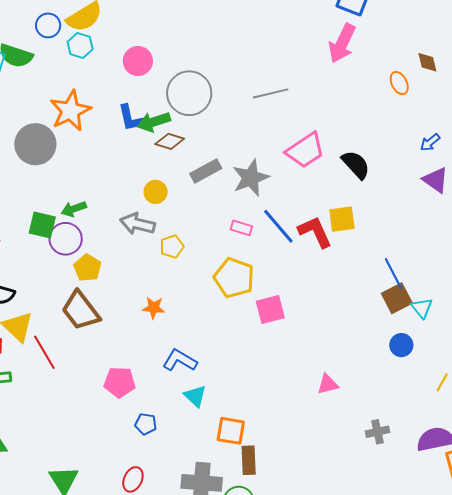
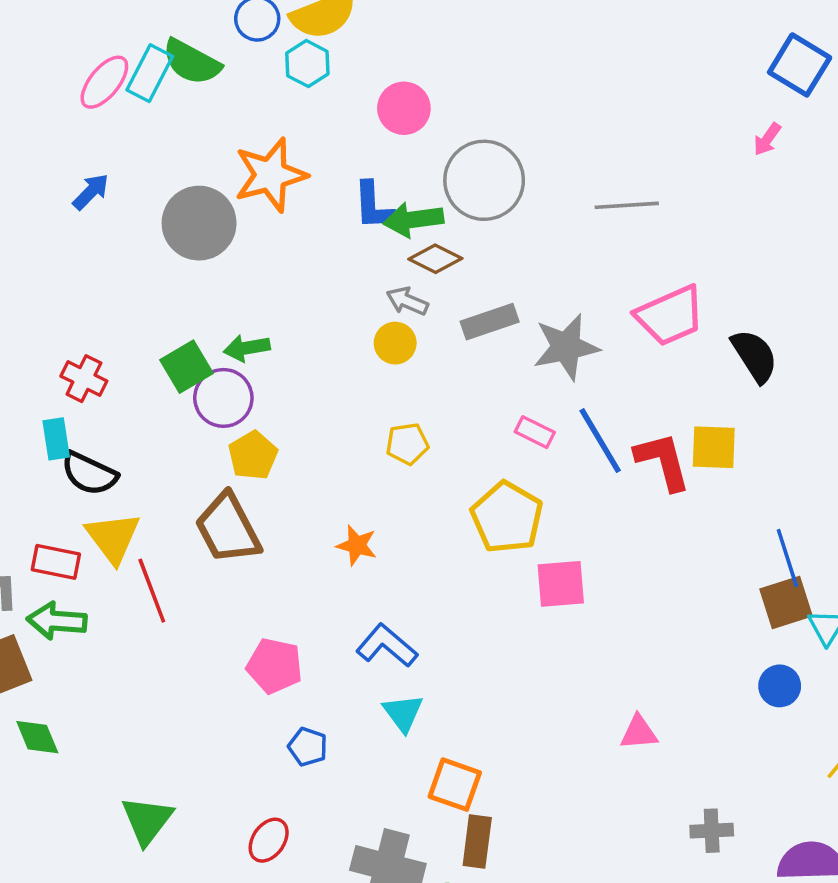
pink arrow: (342, 43) -> (767, 139), size x0.5
gray arrow: (137, 224) -> (407, 301), moved, size x0.7
green square: (42, 225) -> (186, 367), turned 36

